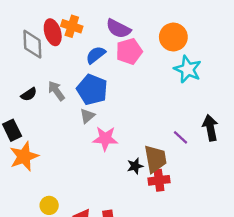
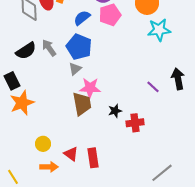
cyan star: (188, 69) -> (159, 30), turned -30
black semicircle: (29, 94) -> (26, 51), size x1.5
brown trapezoid: (155, 159) -> (82, 104), moved

